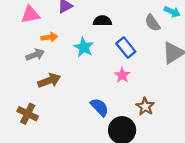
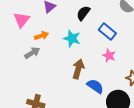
pink triangle: (30, 15) -> (22, 20), turned -30
black semicircle: (102, 21) -> (83, 13), turned -42
brown arrow: (49, 81) -> (78, 69), moved, turned -42

